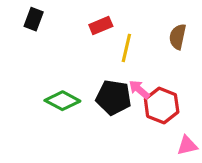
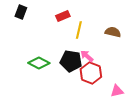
brown semicircle: (178, 37) -> (113, 32), moved, turned 91
red hexagon: (162, 106) -> (91, 73), moved

